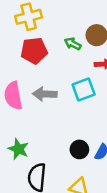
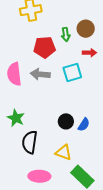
green arrow: (73, 44) -> (66, 34), turned -128
red pentagon: (34, 51) -> (45, 47), moved

